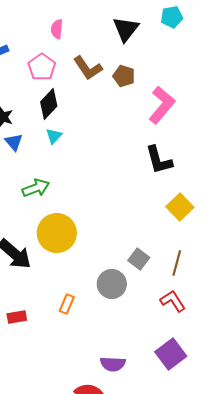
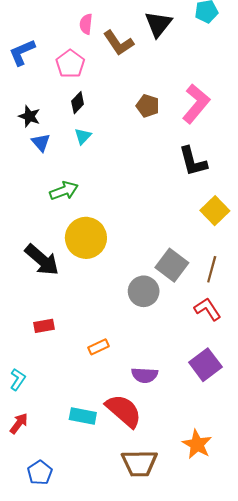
brown L-shape: (88, 68) -> (118, 43), moved
brown pentagon: (124, 76) -> (148, 106), moved
black diamond: (49, 104) -> (78, 103), size x0.7
gray square: (139, 259) -> (172, 265), size x1.4
orange rectangle: (67, 304) -> (99, 347), moved, turned 42

